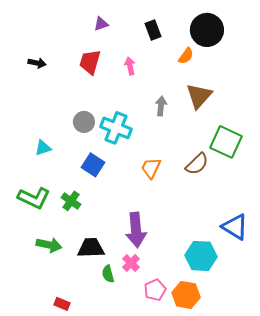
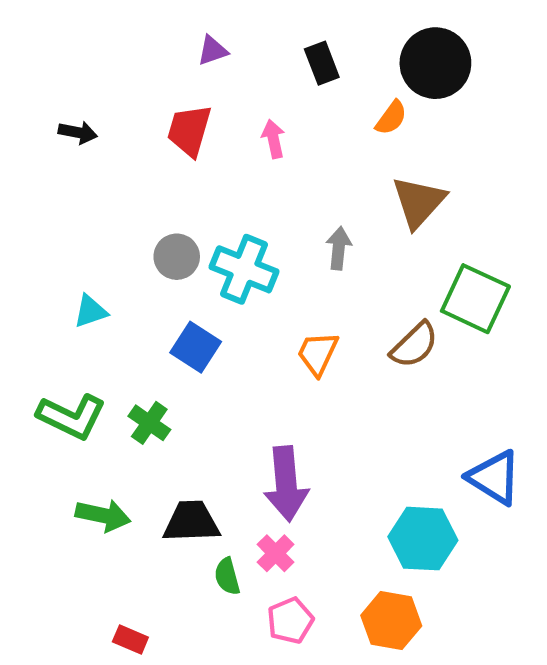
gray arrow: (161, 106) -> (339, 248), moved
pink pentagon: (155, 290) -> (290, 621), moved

